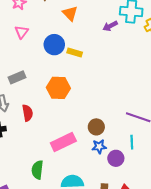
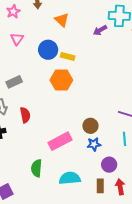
orange hexagon: (58, 88) -> (61, 80), moved
purple circle: (116, 158) -> (109, 165), moved

